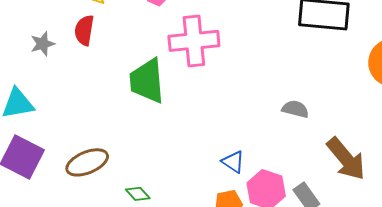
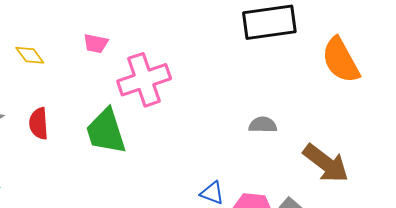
red semicircle: (84, 30) -> (39, 123), moved

